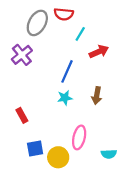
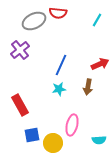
gray ellipse: (37, 23) -> (34, 21), turned 35
cyan line: (80, 34) -> (97, 20), moved
red arrow: (99, 52) -> (100, 64), moved
red rectangle: (22, 115) -> (20, 105), size x1.5

